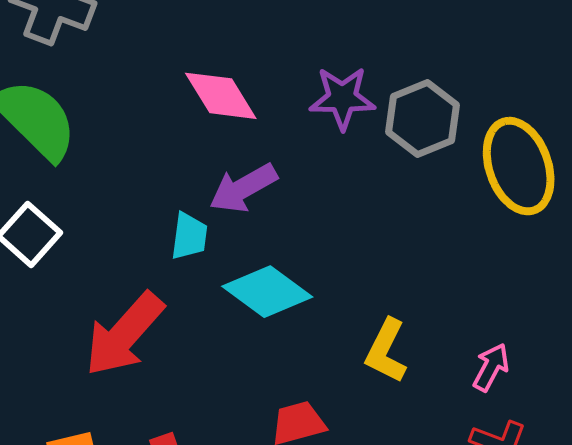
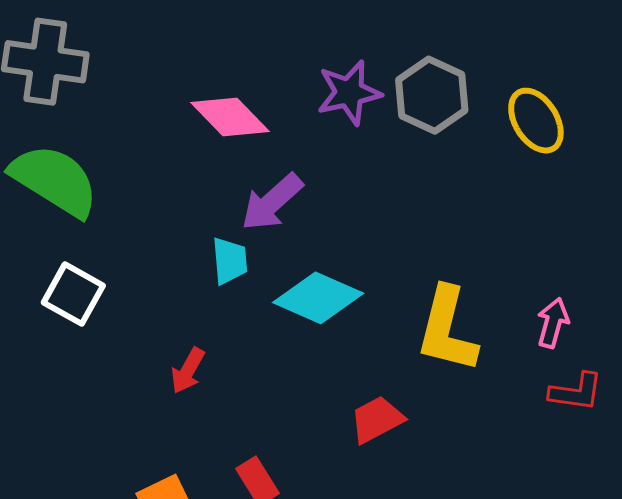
yellow ellipse: (519, 166) -> (536, 121), size x0.7
red arrow: (124, 334) -> (188, 371), size x0.5
yellow L-shape: (386, 351) -> (447, 330), size x1.4

